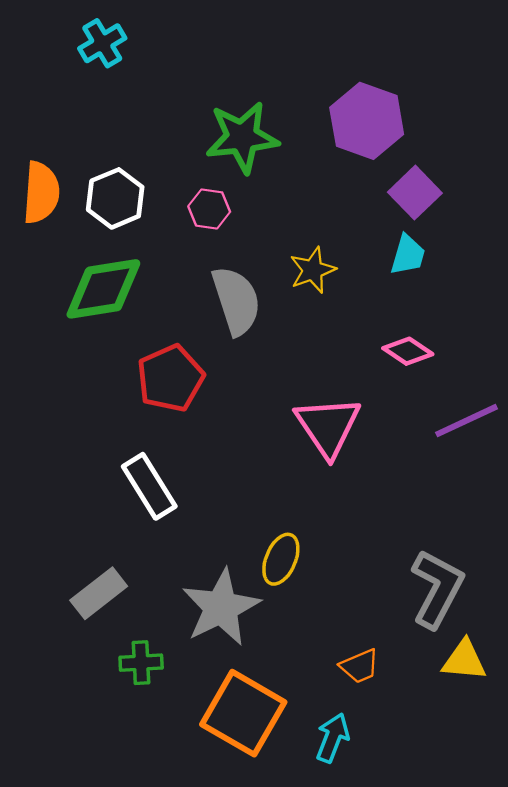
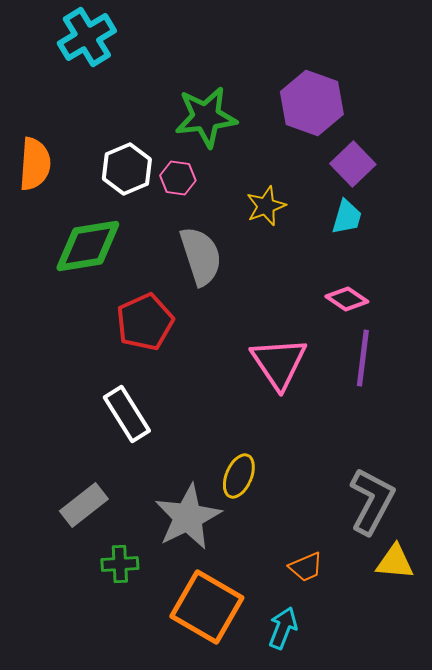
cyan cross: (102, 43) -> (87, 37), size x1.4
white hexagon: (115, 198) -> (127, 169), moved
yellow star: (313, 270) -> (266, 206), moved
purple line: (467, 421) -> (363, 358), moved, turned -58

